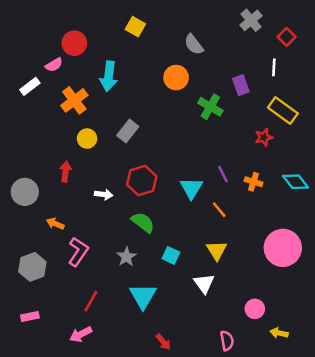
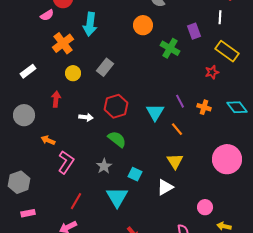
white rectangle: (30, 86) -> (28, 71), moved
cyan square: (171, 255) -> (135, 174), moved
gray hexagon: (32, 267) -> (19, 182), moved
white triangle: (204, 283) -> (165, 187), turned 36

